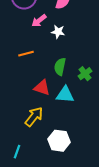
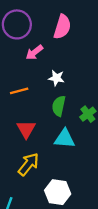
white star: (58, 32) -> (56, 78), moved
red triangle: (42, 88) -> (26, 129), moved, turned 42

